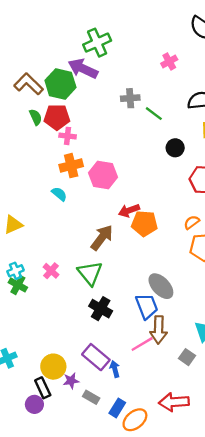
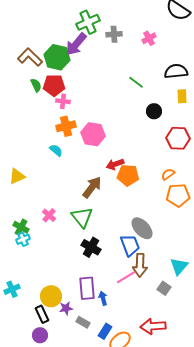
purple arrow: (83, 69) -> (76, 44), turned -75
gray cross: (130, 98) -> (114, 34), moved
cyan cross: (15, 271) -> (23, 239), moved
purple rectangle: (96, 357) -> (87, 288), turned 45
purple circle: (34, 404) -> (40, 335), moved

